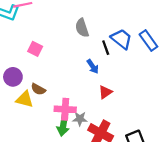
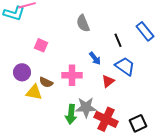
blue trapezoid: (121, 39) -> (125, 66), moved
black line: (106, 48) -> (118, 40), moved
pink cross: (65, 109) -> (72, 75), moved
gray star: (80, 119) -> (86, 107), size x1.5

